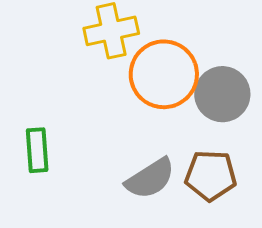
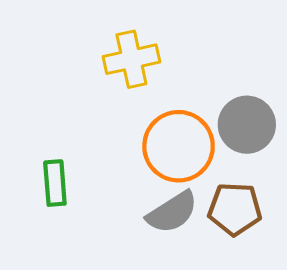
orange circle: (164, 74) -> (179, 146), moved

